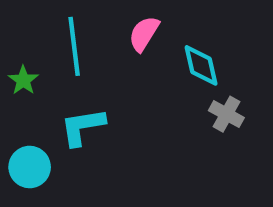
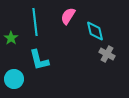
cyan L-shape: (83, 127) -> (39, 60), turned -95

